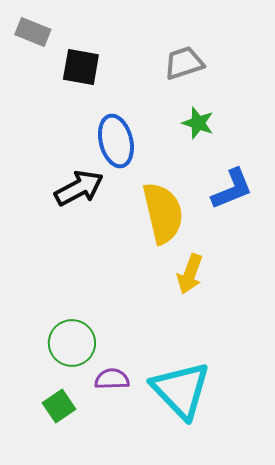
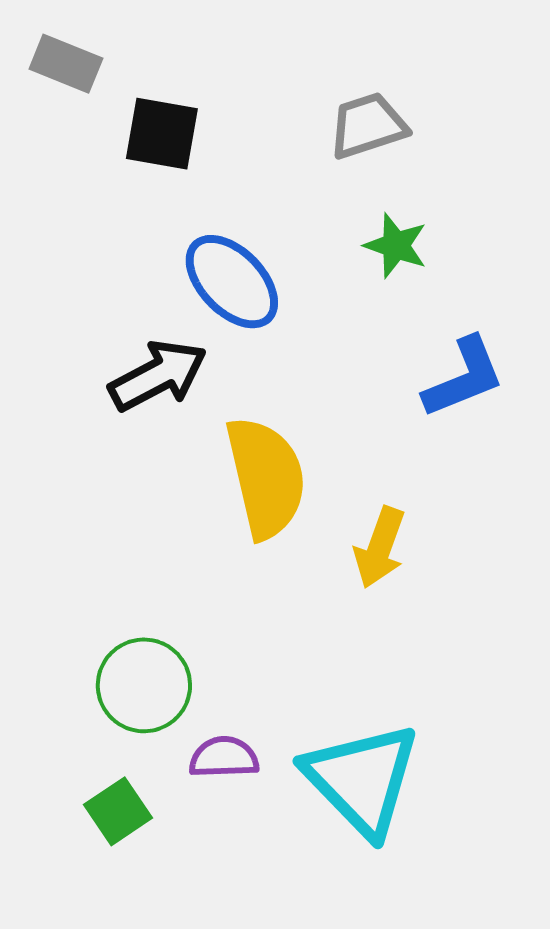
blue ellipse: (116, 141) -> (232, 282), turned -30
yellow semicircle: (163, 213) -> (266, 477), moved

